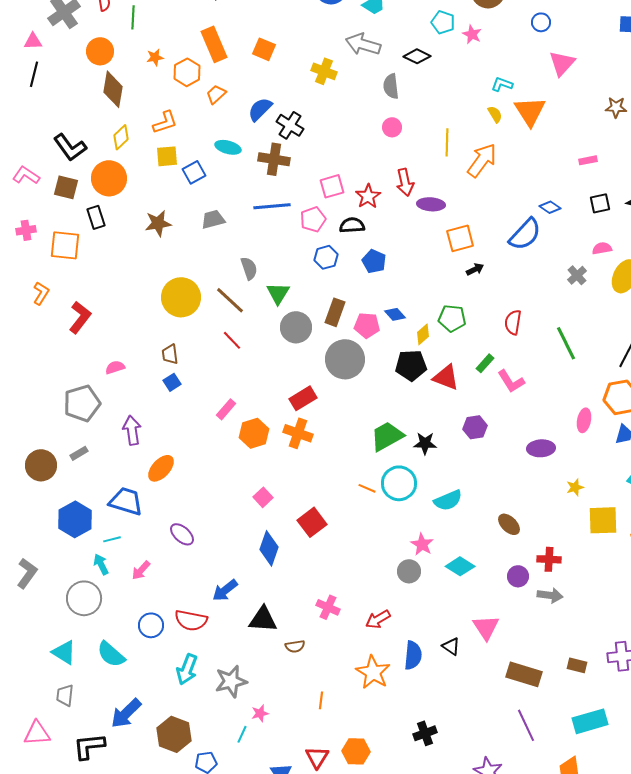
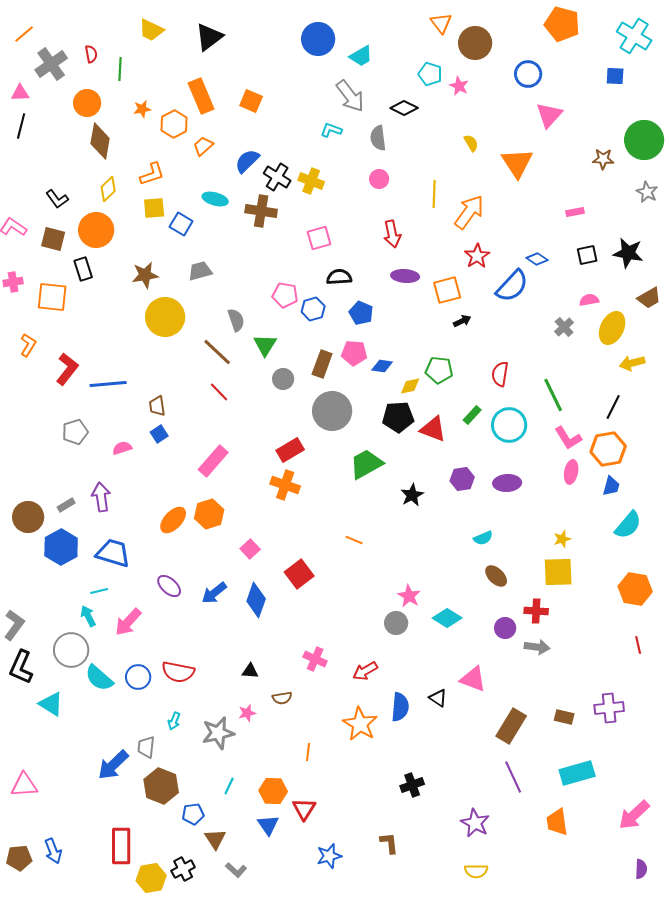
blue circle: (541, 22) -> (528, 74), size x1.4
gray arrow: (363, 44) -> (350, 96), turned -144
yellow cross: (324, 71) -> (311, 181), moved
cyan L-shape: (502, 84) -> (331, 130), moved
yellow semicircle: (495, 114) -> (471, 143), moved
black L-shape: (70, 147) -> (57, 199), size x0.7
blue square: (194, 172) -> (181, 224), turned -30
red star: (368, 196) -> (477, 256), moved
purple ellipse: (431, 204) -> (405, 276), moved
blue line: (272, 206) -> (108, 384), moved
pink pentagon: (313, 219) -> (285, 295), moved, turned 30
yellow circle: (181, 297) -> (165, 317), moved
blue diamond: (395, 314) -> (382, 366), turned -40
pink pentagon: (367, 325) -> (354, 353), moved
gray circle: (296, 327) -> (283, 379), size x0.7
yellow diamond: (423, 334) -> (410, 386), turned 30
pink semicircle: (115, 367) -> (122, 448), moved
pink L-shape: (511, 381) -> (568, 438), moved
gray pentagon: (82, 403) -> (75, 432), moved, size x0.7
pink rectangle: (226, 409) -> (213, 461), size x1.5
purple arrow: (132, 430) -> (101, 497), moved
orange hexagon: (254, 433) -> (209, 514), moved
green trapezoid: (387, 436) -> (366, 464), moved
black star: (425, 443) -> (412, 495), turned -30
purple ellipse: (541, 448) -> (507, 483), moved
orange ellipse: (161, 468) -> (173, 520), moved
cyan circle: (399, 483) -> (509, 425), moved
cyan semicircle: (448, 500) -> (483, 538), moved, size x0.7
blue hexagon: (75, 519) -> (61, 547), moved
yellow square: (603, 520) -> (558, 572), moved
pink arrow: (141, 570) -> (128, 622), size x1.4
blue arrow: (225, 590) -> (214, 593), moved
black triangle: (263, 619) -> (250, 671), size x0.6
pink triangle: (486, 627) -> (473, 679), turned -36
cyan semicircle: (111, 654) -> (99, 678), moved
cyan arrow: (187, 669) -> (174, 721), size x0.6
brown rectangle: (524, 674) -> (511, 726), turned -76
gray trapezoid: (65, 695) -> (146, 747), moved
pink star: (260, 713) -> (247, 713), moved
black L-shape: (89, 746) -> (21, 667), moved, turned -60
orange hexagon: (356, 751) -> (273, 791), moved

